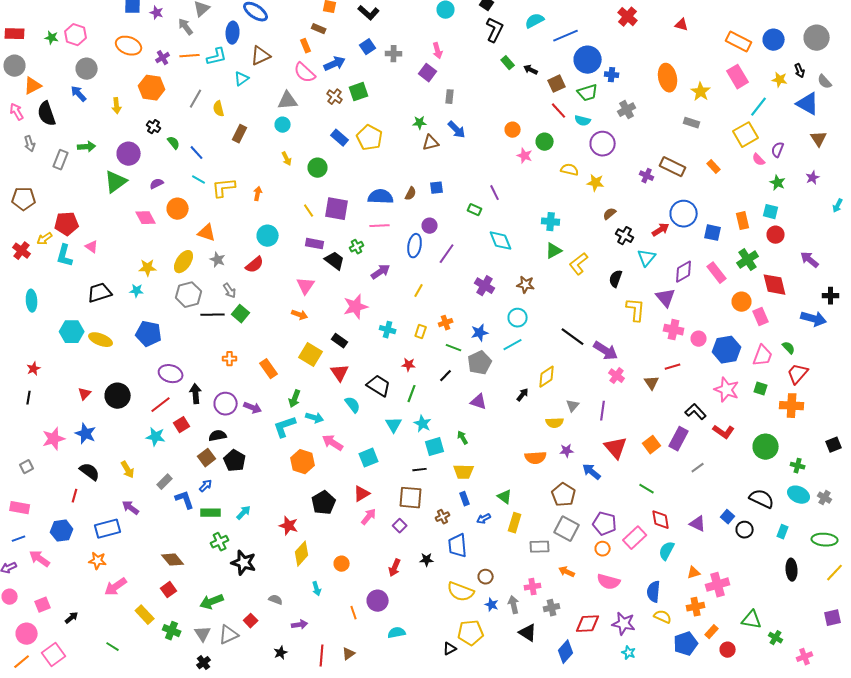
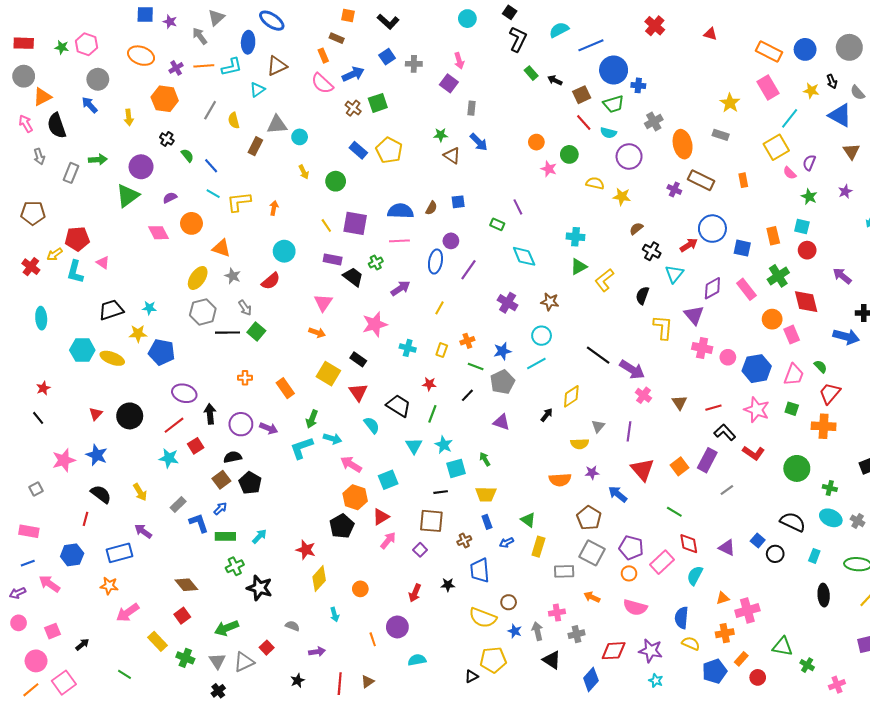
orange ellipse: (668, 78) -> (683, 144), moved
gray triangle: (288, 101) -> (277, 125), moved
brown triangle: (431, 143) -> (452, 155), turned 48
orange rectangle: (714, 167) -> (743, 180), turned 32
yellow star: (148, 268) -> (138, 334), moved
red line: (673, 367) -> (713, 408), moved
black line: (29, 398) -> (38, 418), turned -48
orange hexagon: (303, 462) -> (355, 497), moved

